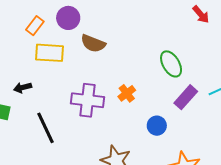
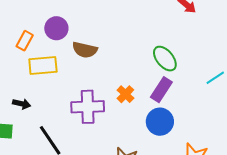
black arrow: (23, 88) -> (22, 104), turned -144
purple rectangle: (186, 97) -> (161, 90), moved
blue circle: (157, 126) -> (160, 122), size x1.4

